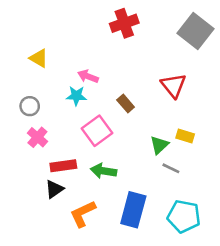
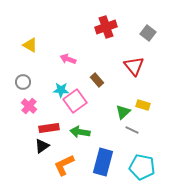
red cross: (124, 23) -> (106, 27), moved
gray square: (196, 31) -> (148, 33), moved, size x0.6
cyan star: (76, 96) -> (61, 90), moved

